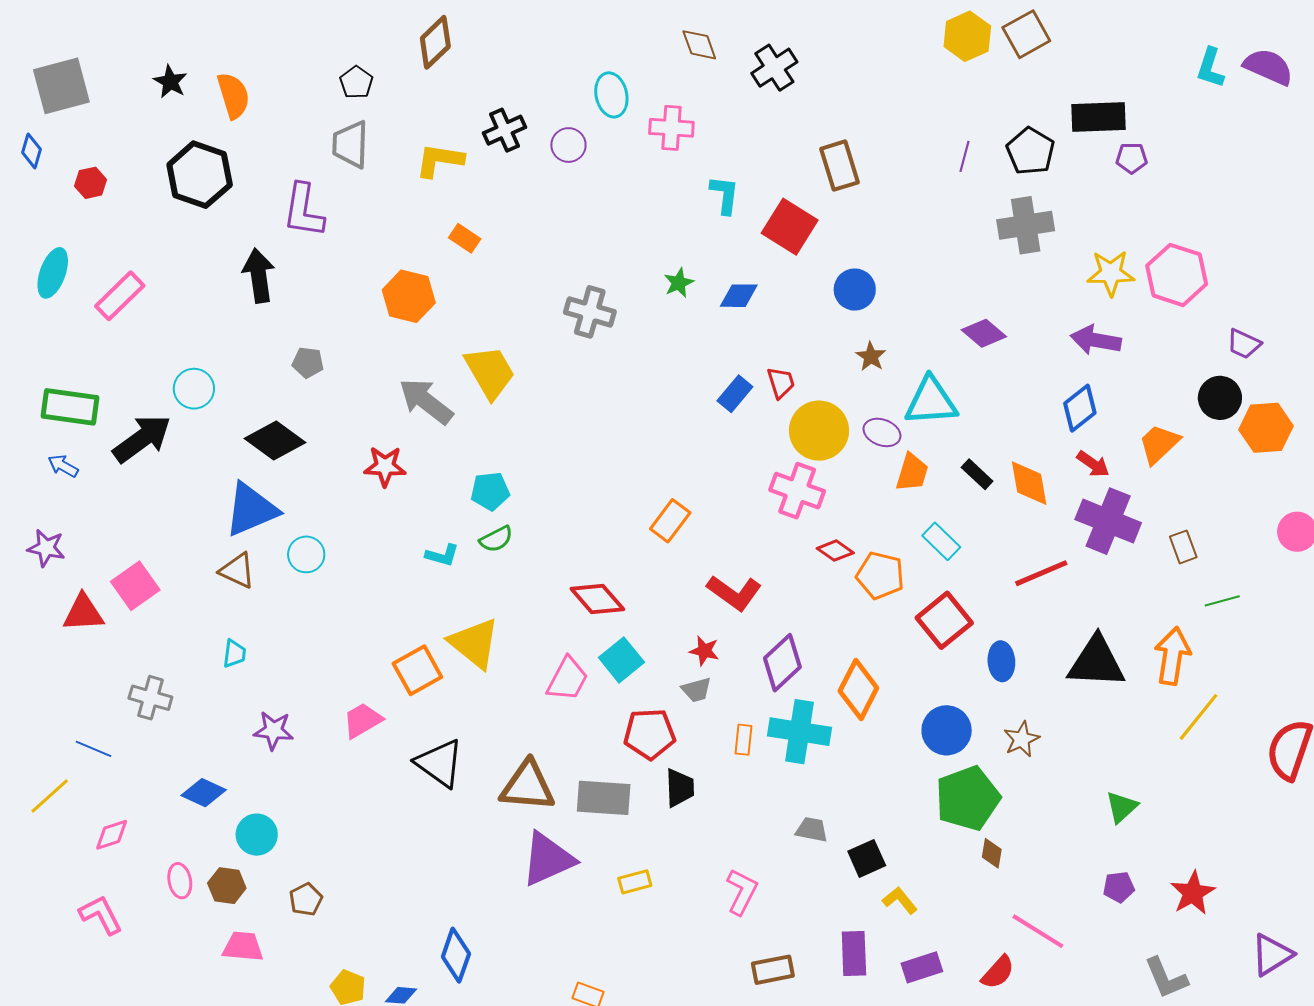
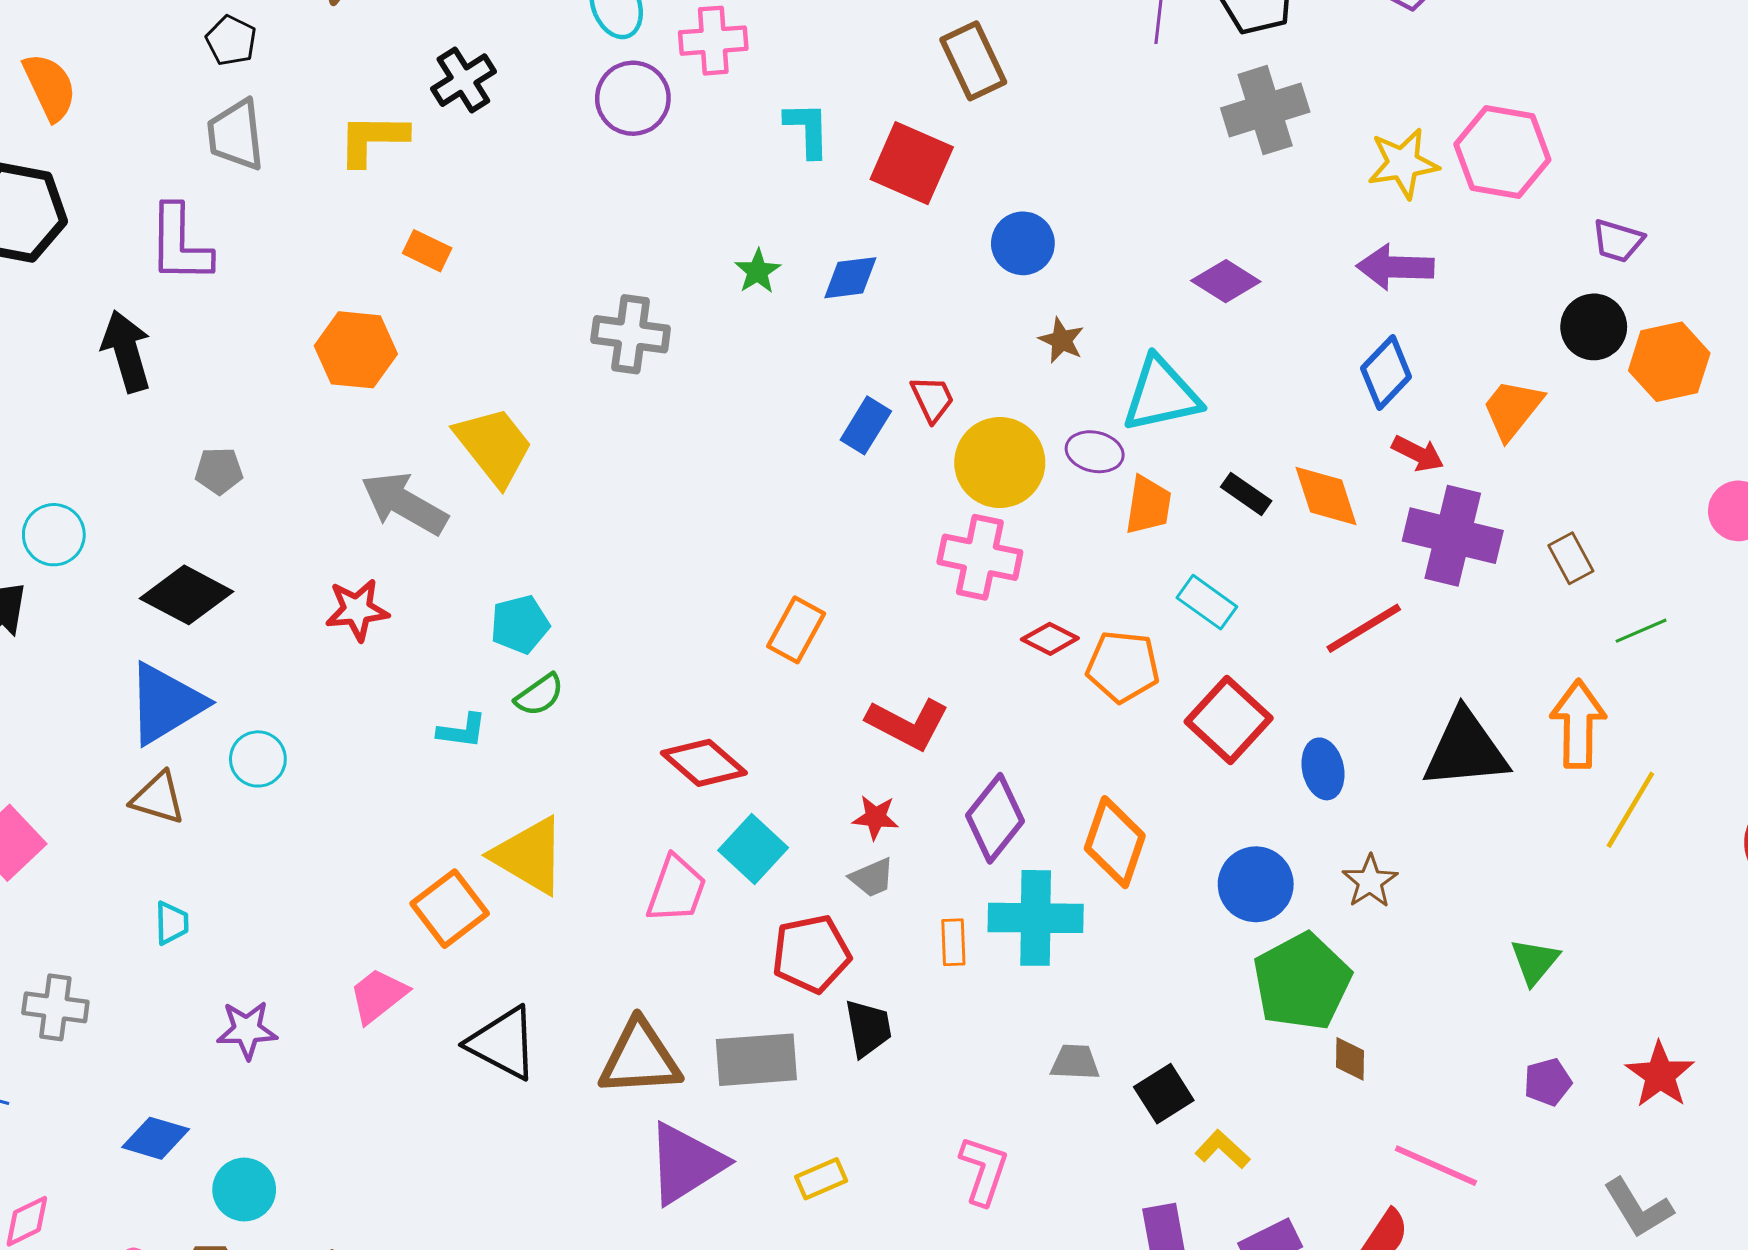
purple circle: (568, 145) -> (633, 98), moved, size x1.4

